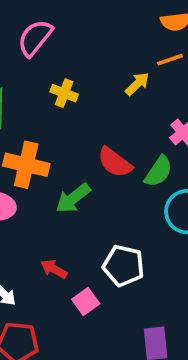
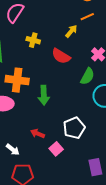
red semicircle: (115, 162) -> (61, 56), moved
green arrow: (73, 198) -> (44, 95), turned -48
white pentagon: (124, 266) -> (74, 128), turned -30

